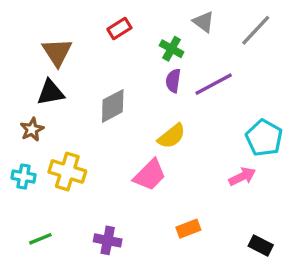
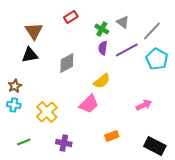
gray triangle: (204, 22) -> (123, 22), moved
gray line: (256, 30) -> (152, 31), moved
brown star: (32, 129) -> (15, 86), moved
cyan pentagon: (264, 138) -> (157, 59), moved
yellow cross: (67, 172) -> (47, 112), moved, turned 30
black rectangle: (261, 246) -> (155, 146), size x1.5

